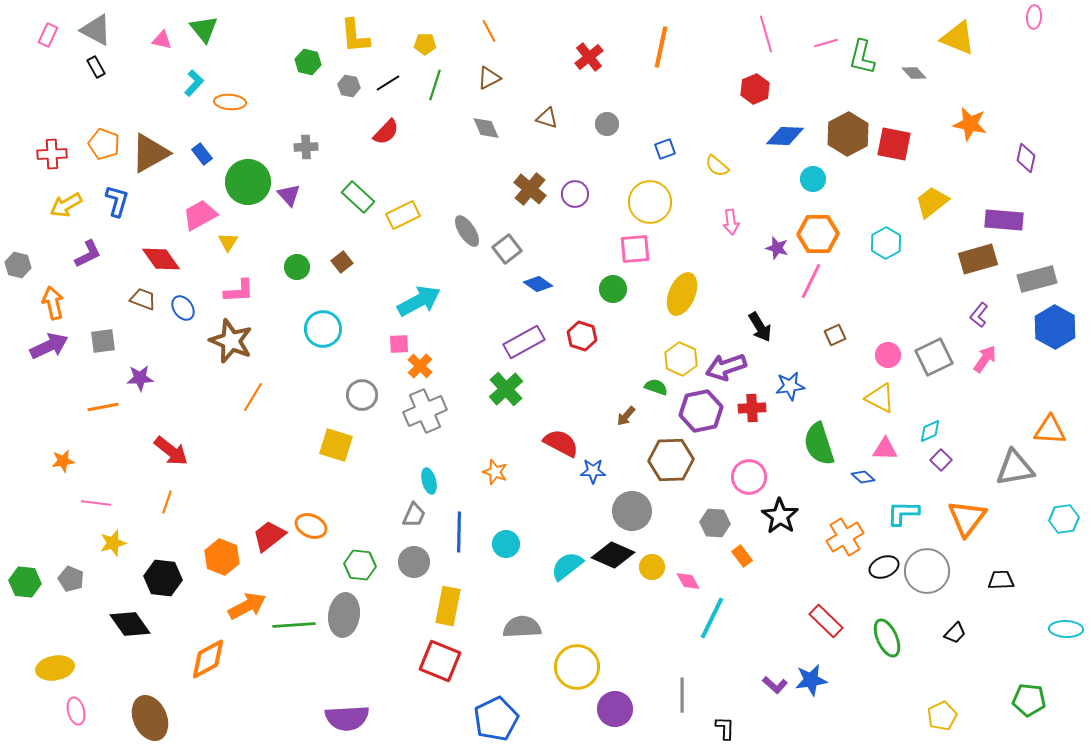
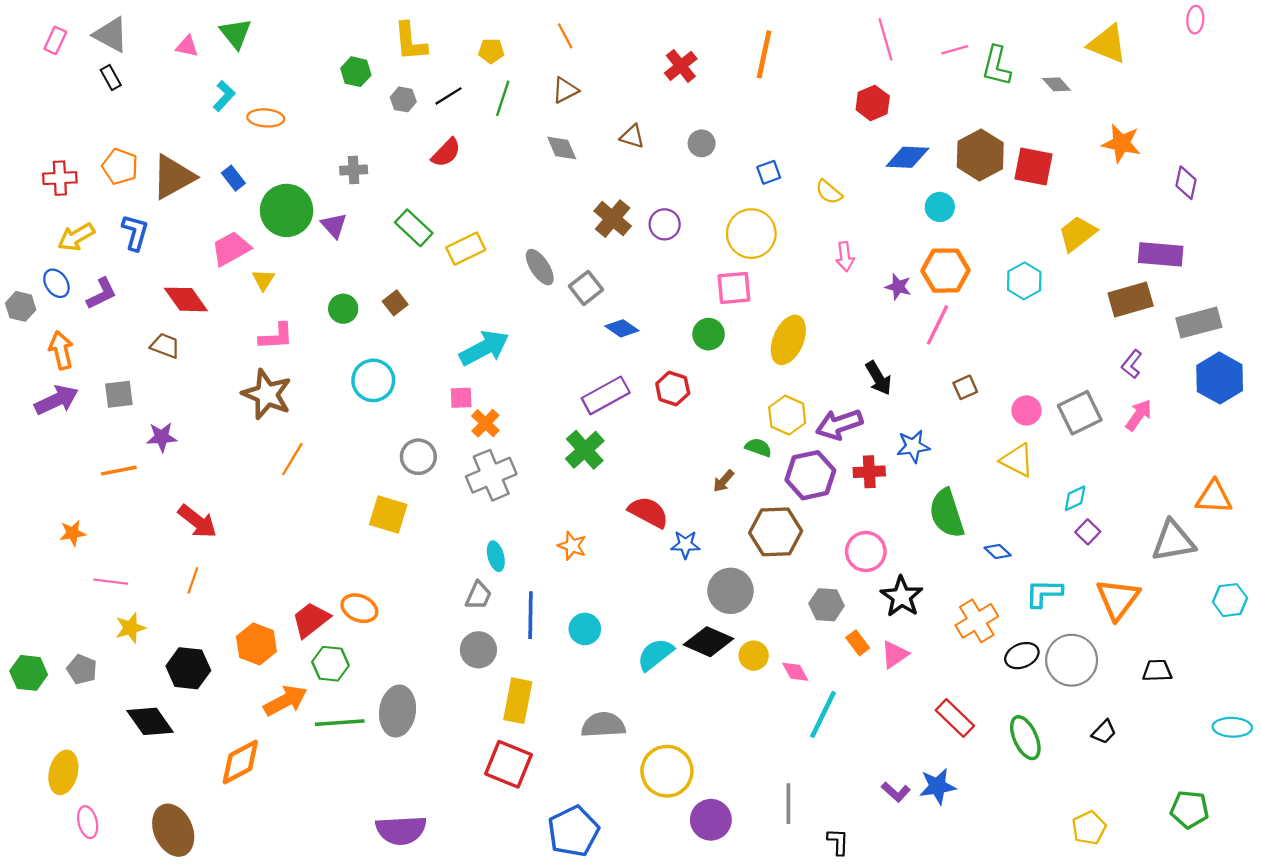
blue ellipse: (183, 308) -> (56, 283), moved
pink triangle: (885, 449) -> (895, 654), moved, turned -36
green hexagon: (360, 565) -> (330, 664), moved
yellow ellipse: (55, 668) -> (63, 772), turned -66

